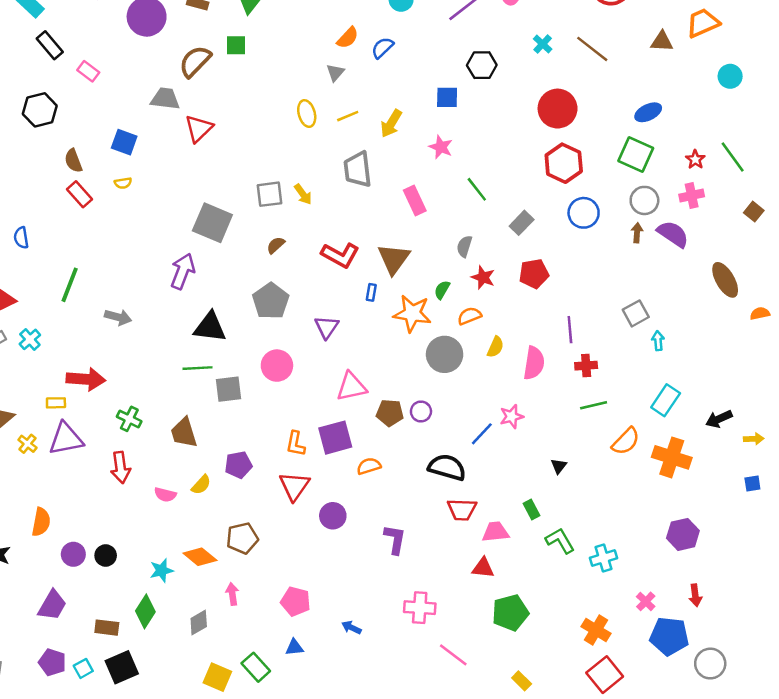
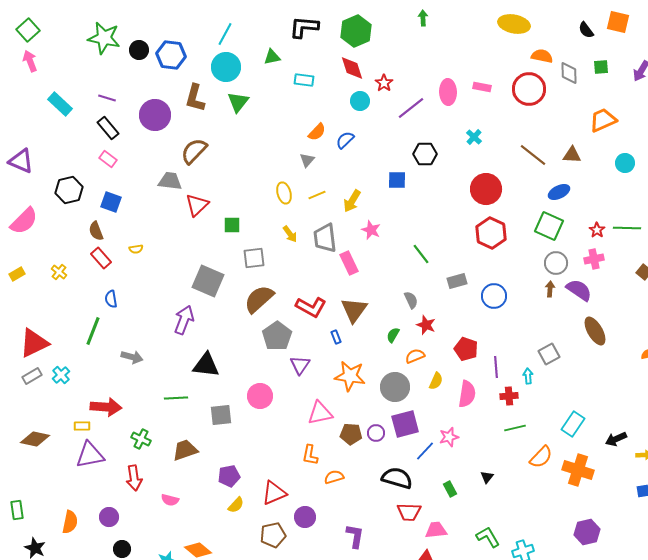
brown triangle: (662, 42) -> (572, 155), moved
black rectangle: (50, 45) -> (108, 128), moved
green square: (236, 45) -> (232, 225), moved
brown line: (592, 49) -> (533, 155), moved
blue square: (124, 142) -> (111, 202), moved
pink star: (441, 147) -> (371, 230), moved
green line: (733, 157) -> (627, 228), turned -52
yellow arrow: (303, 194) -> (290, 234), moved
pink rectangle: (415, 200) -> (349, 263), moved
blue circle: (584, 213) -> (494, 296), moved
gray rectangle: (522, 223) -> (457, 281), turned 30
blue semicircle: (21, 238) -> (111, 299), moved
brown semicircle: (276, 245) -> (259, 299), size x2.0
gray semicircle: (464, 246) -> (411, 300), turned 138
red pentagon: (534, 274) -> (466, 349), moved, turned 30
brown ellipse: (725, 280) -> (595, 331), moved
blue rectangle: (371, 292) -> (336, 337), turned -32
gray pentagon: (271, 301) -> (277, 336), moved
orange star: (412, 313) -> (350, 376), moved
cyan arrow: (658, 341) -> (528, 376), moved
green line: (197, 368) -> (176, 398), moved
brown trapezoid: (184, 433) -> (185, 450), turned 88
purple square: (335, 438) -> (405, 424), moved
yellow cross: (27, 444) -> (59, 272), moved
orange L-shape: (296, 444) -> (310, 455), moved
yellow semicircle: (201, 485) -> (236, 505), moved
red triangle: (294, 486) -> (274, 493), turned 32
green rectangle: (531, 510) -> (450, 489), moved
brown pentagon: (242, 538) -> (273, 535), moved
purple circle: (73, 554) -> (109, 517), moved

